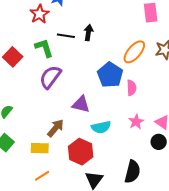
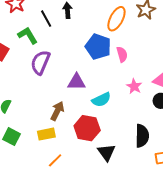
black line: (66, 36) -> (46, 19), turned 66

